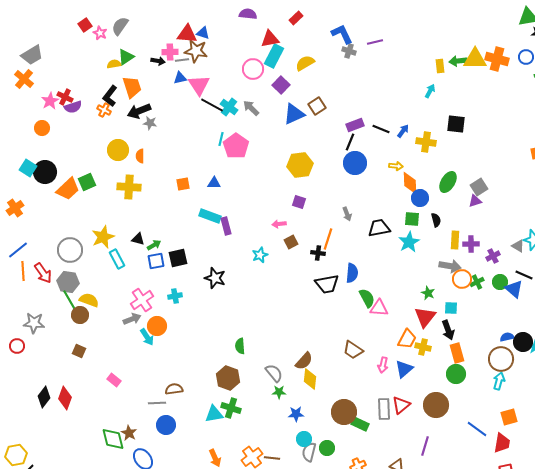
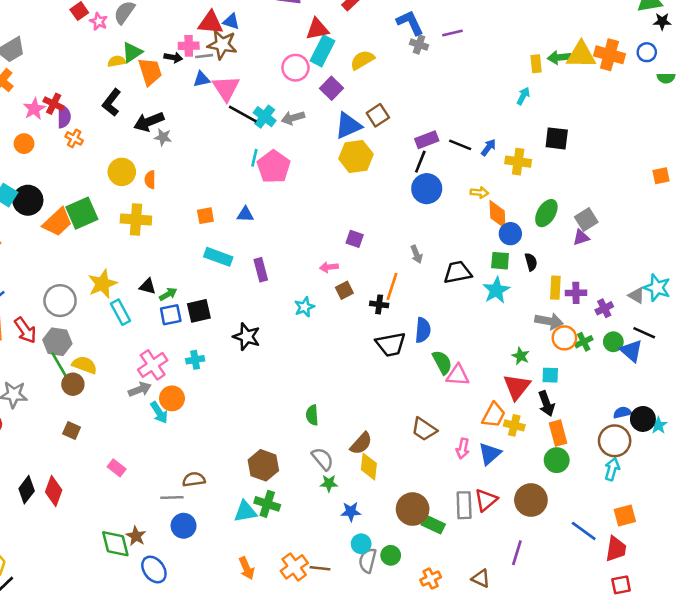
orange trapezoid: (132, 87) -> (150, 72), moved
purple semicircle: (73, 107) -> (64, 117), turned -72
gray arrow: (251, 108) -> (293, 118), turned -60
orange cross: (104, 110) -> (74, 138), moved
yellow hexagon: (300, 165) -> (356, 156), moved
green square: (87, 182) -> (82, 213), size x1.4
cyan rectangle: (210, 216) -> (218, 257), moved
green semicircle: (240, 346) -> (312, 415), moved

